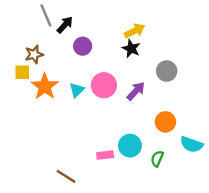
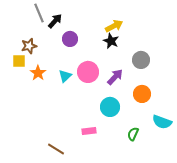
orange star: (45, 86) -> (38, 73), size x0.7
orange circle: (165, 122) -> (142, 94), moved
cyan circle: (130, 146) -> (110, 107), moved

